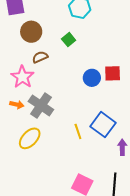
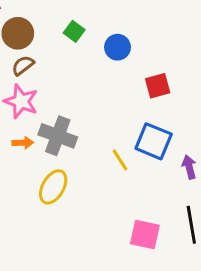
brown semicircle: (40, 57) -> (23, 65), moved
red square: (113, 73) -> (158, 86), moved
blue circle: (92, 78) -> (118, 47), moved

